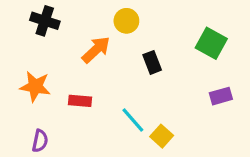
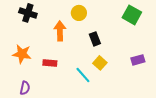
green square: (211, 43) -> (132, 15), moved
orange arrow: (96, 50) -> (60, 31), turned -48
yellow square: (162, 136) -> (100, 63), moved

